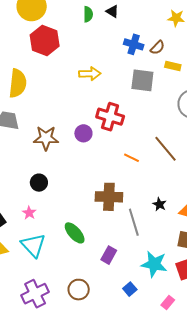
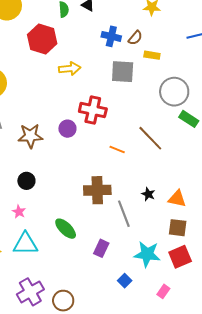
red hexagon: (45, 40) -> (42, 39), moved
cyan triangle: (33, 245) -> (25, 244), turned -44
brown circle: (79, 290) -> (63, 301), moved

